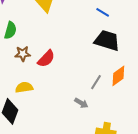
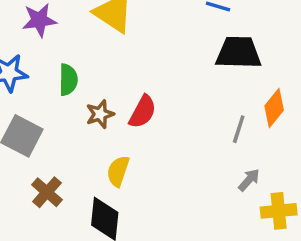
yellow semicircle: (24, 87) -> (118, 171), turned -48
gray arrow: (81, 103) -> (249, 180), moved, turned -64

